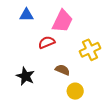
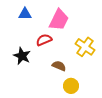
yellow cross: (90, 50) -> (85, 47), turned -30
black star: (25, 76) -> (22, 56), moved

